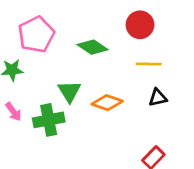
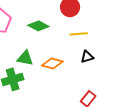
green triangle: (69, 91) -> (25, 58), turned -42

